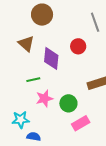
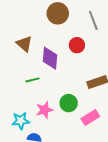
brown circle: (42, 15) -> (58, 13), moved
pink star: (44, 98) -> (45, 110), moved
pink rectangle: (81, 123) -> (90, 118), moved

